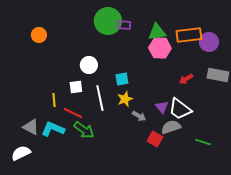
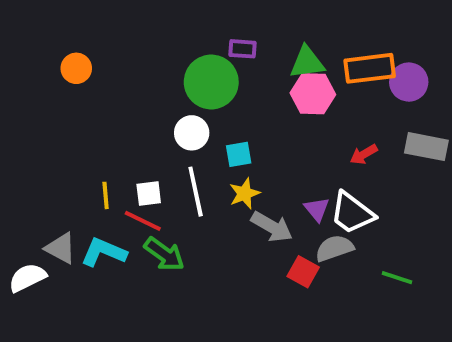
green circle: (108, 21) -> (211, 82), moved
white circle: (89, 65) -> (192, 133), moved
white square: (76, 87) -> (149, 193), moved
gray arrow: (139, 116) -> (272, 227), size x1.5
white semicircle: (21, 153) -> (27, 278), moved

